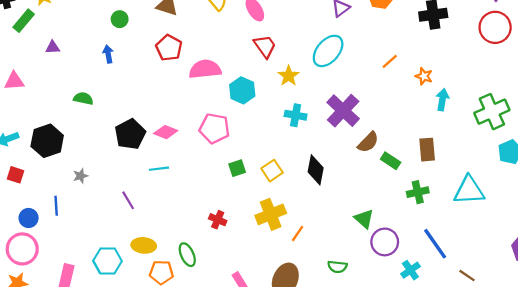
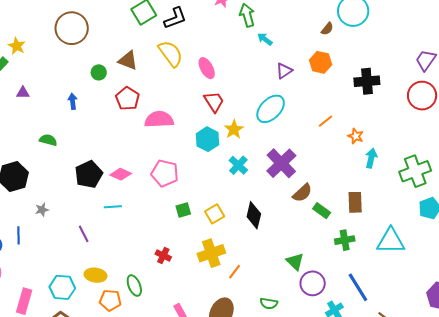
green circle: (120, 19) -> (99, 72), moved
cyan hexagon: (242, 90) -> (208, 139), moved
cyan cross: (296, 115) -> (238, 165), turned 30

